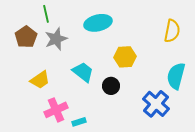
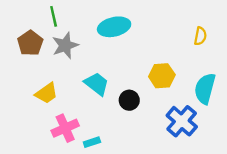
yellow semicircle: (172, 31) -> (200, 36), size x0.7
yellow hexagon: (125, 57) -> (162, 76), moved

